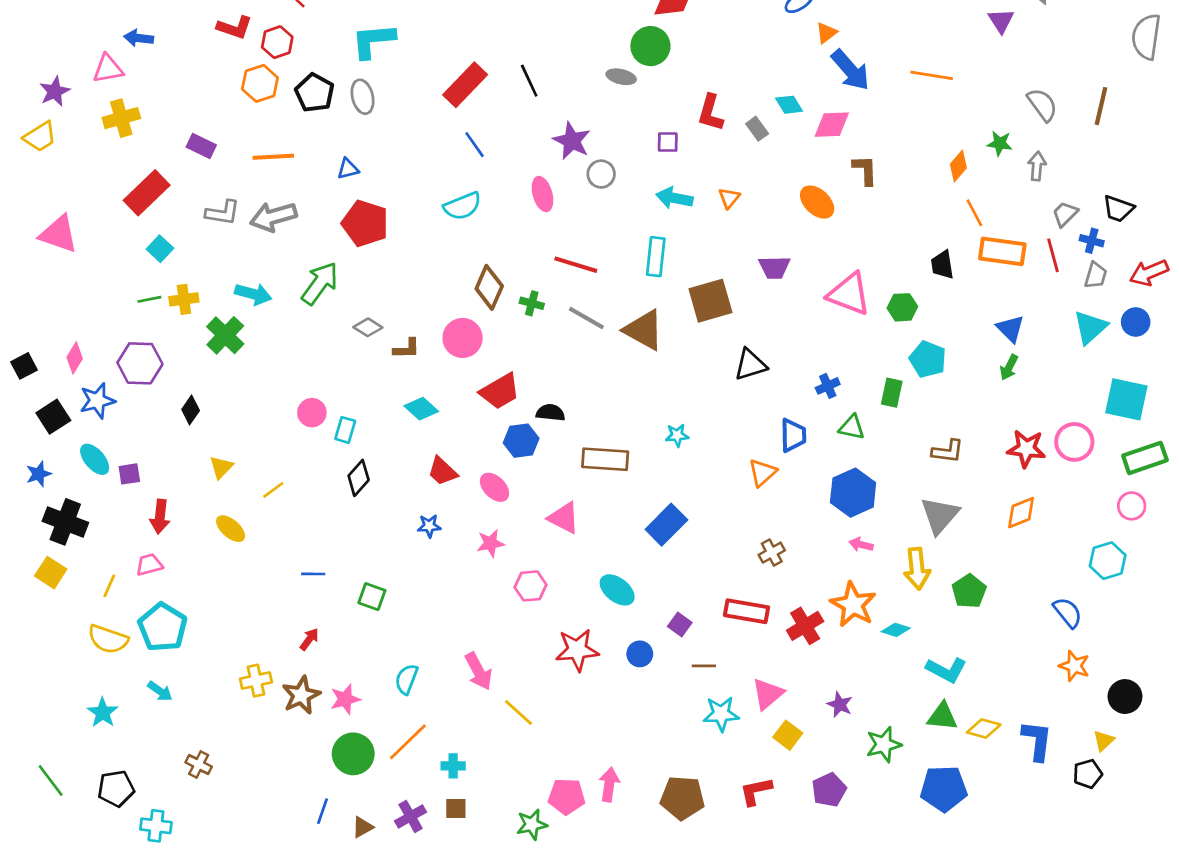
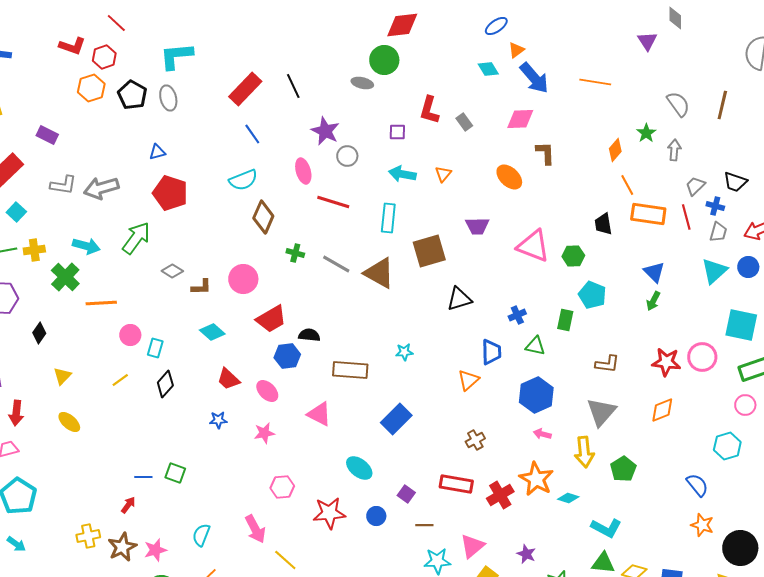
cyan diamond: (789, 105) -> (488, 69), moved
green star: (1000, 143) -> (646, 133), turned 30
orange line: (273, 157) -> (101, 303), moved
red line: (576, 265) -> (333, 202), moved
brown diamond: (489, 287) -> (263, 217), moved
yellow line: (273, 490) -> (120, 380), moved
blue line: (313, 574) -> (143, 477), moved
pink hexagon: (530, 586) -> (282, 487), moved
black circle: (1125, 697) -> (740, 548), size x1.4

